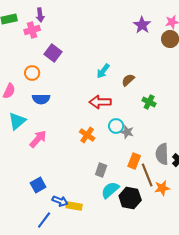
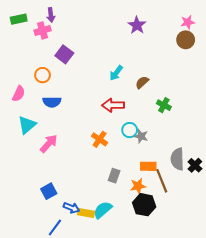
purple star: (142, 25) -> (137, 25), moved
orange rectangle: (134, 161) -> (148, 166), turned 70
orange star: (162, 188) -> (138, 186), moved
cyan semicircle: (110, 190) -> (103, 210), moved

